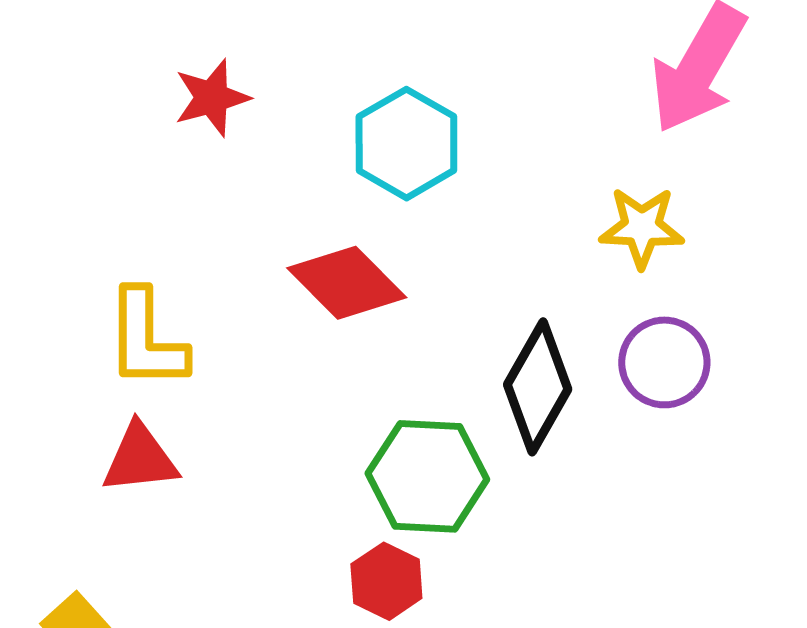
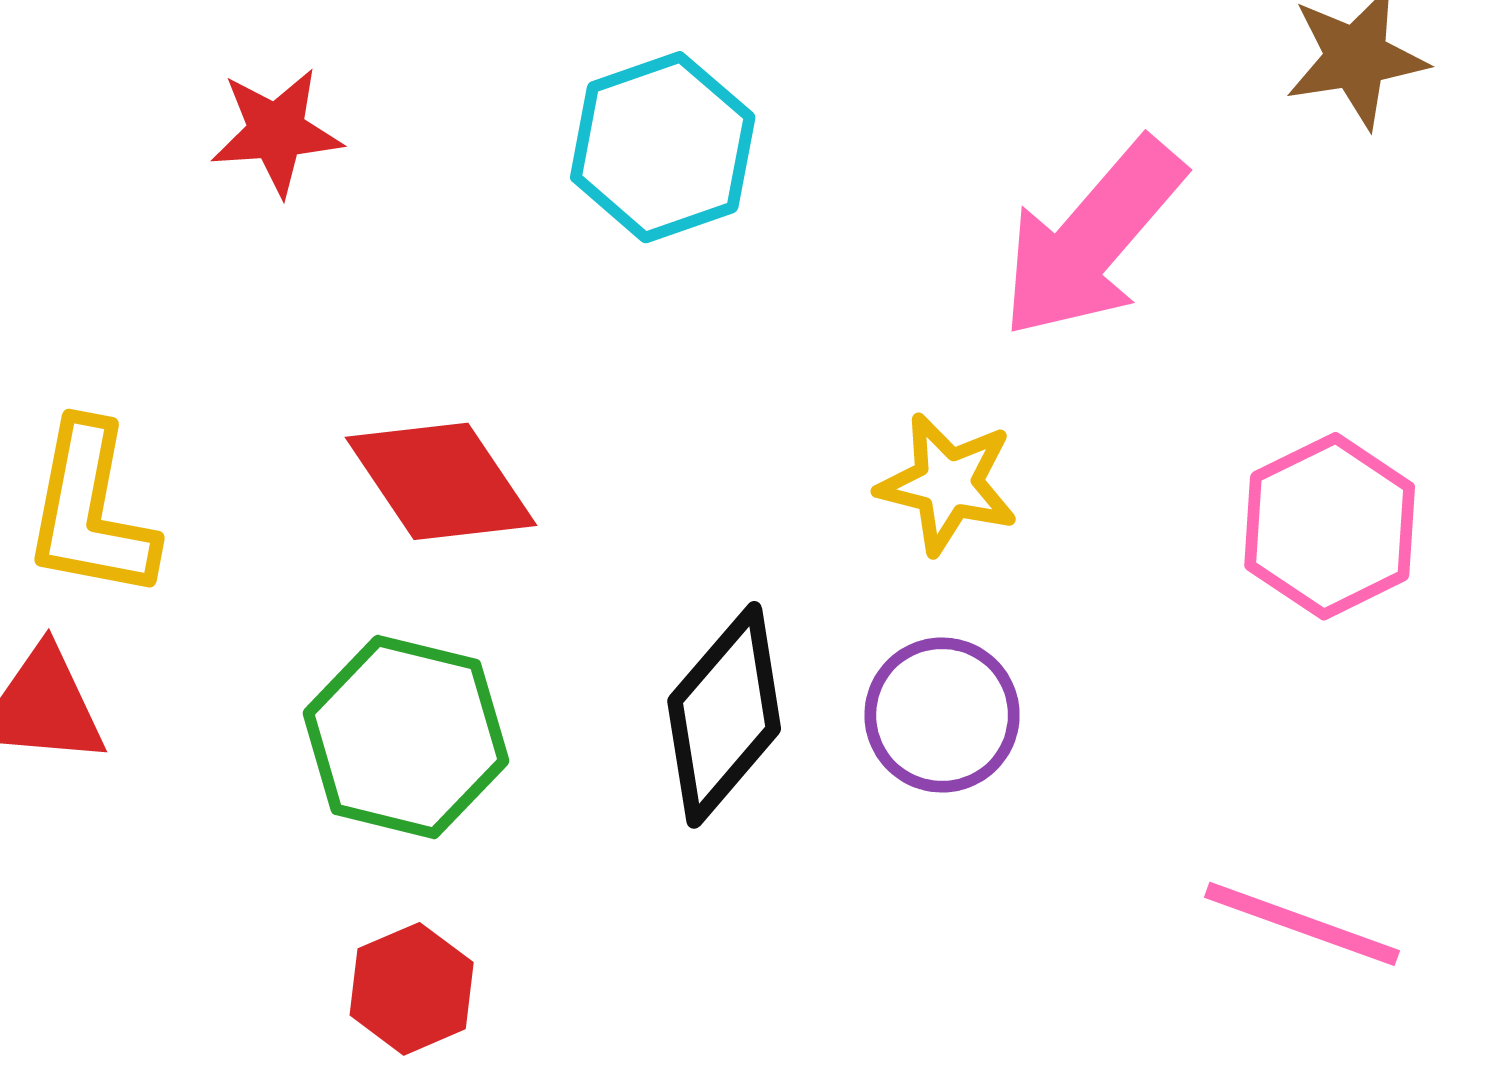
cyan hexagon: (406, 144) -> (663, 147), moved
green hexagon: (427, 476) -> (406, 737), moved

